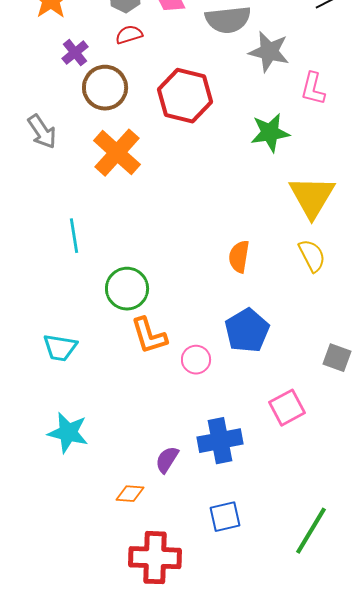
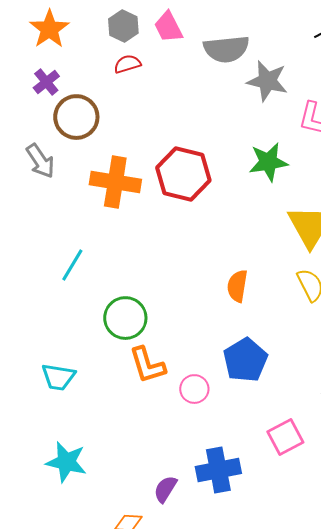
purple cross: (75, 53) -> (46, 82), moved
brown circle: (105, 88) -> (76, 117), moved
red hexagon: (185, 96) -> (183, 174), moved
orange cross: (117, 153) -> (115, 182), turned -33
cyan line: (74, 236) -> (72, 265), turned 40

